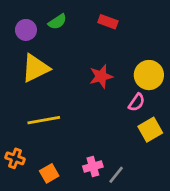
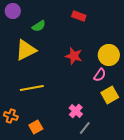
green semicircle: (57, 22) -> (39, 26), moved
purple circle: (26, 30) -> (13, 11), moved
red star: (101, 76) -> (74, 56), turned 30
pink cross: (93, 167) -> (76, 111), moved, turned -32

